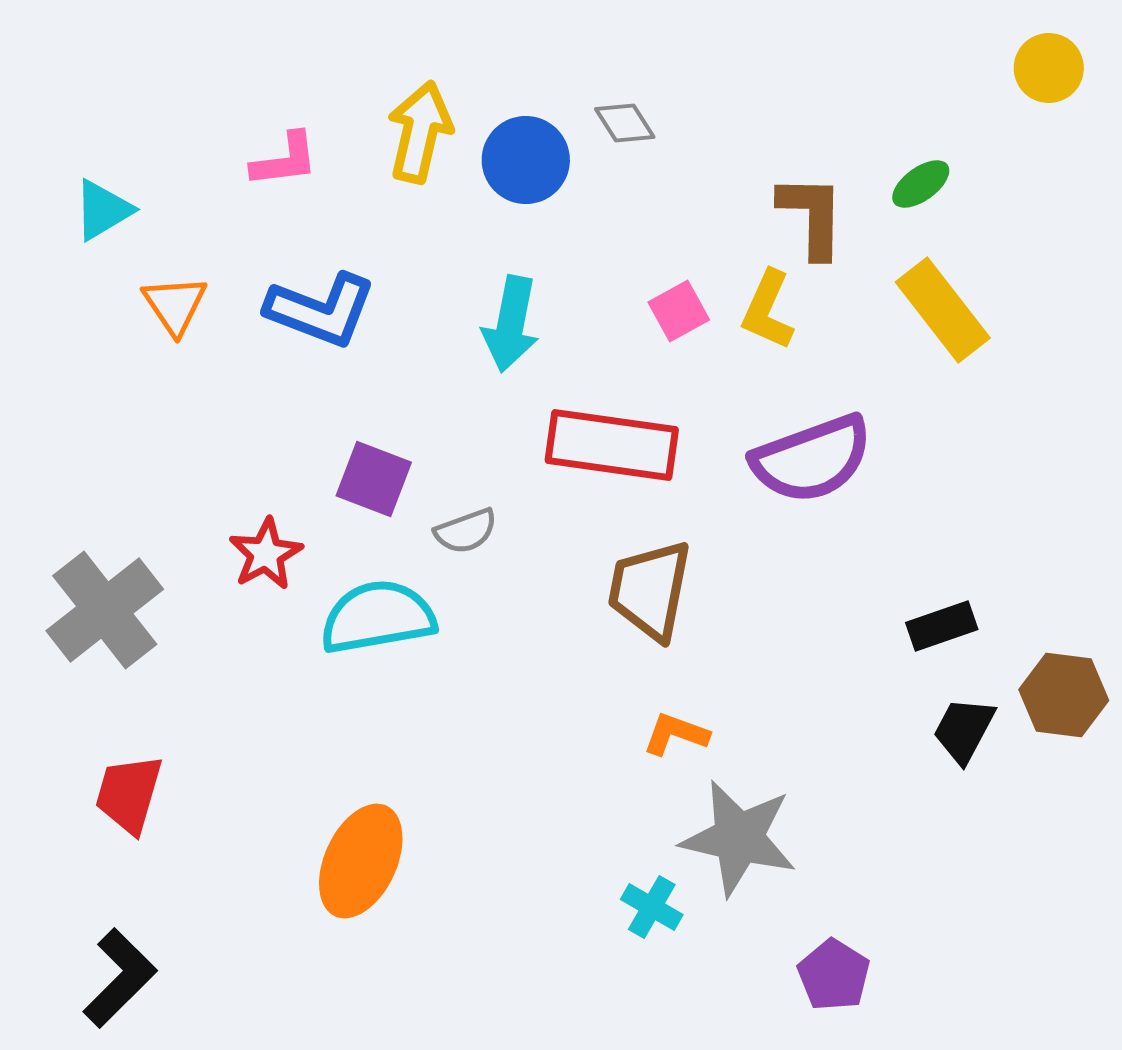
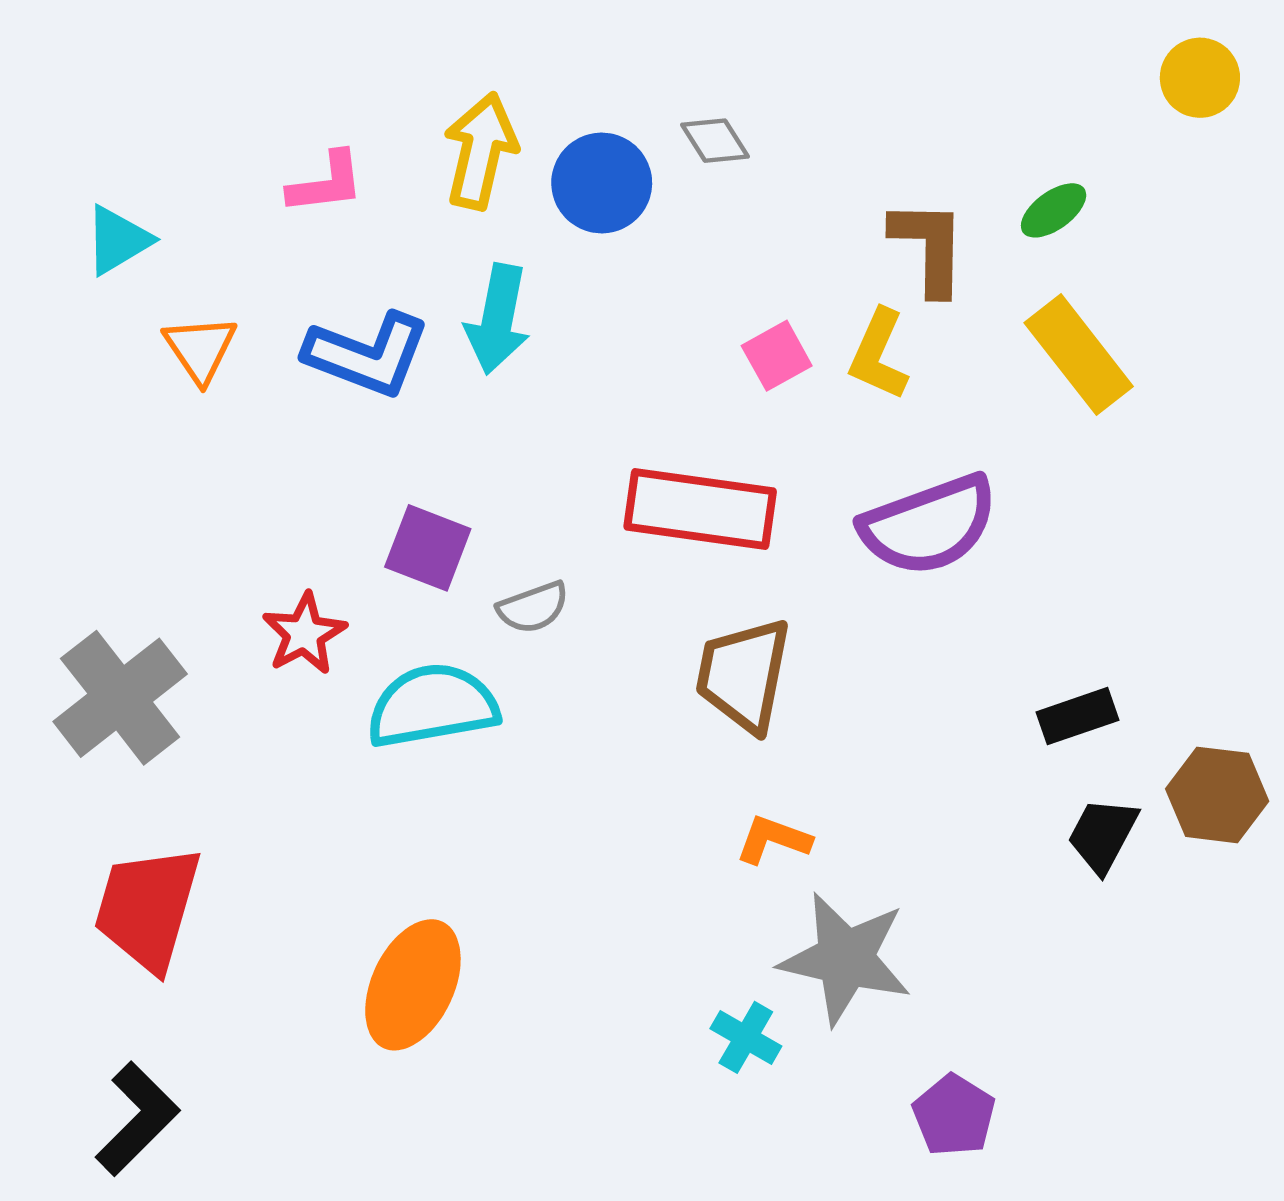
cyan arrow: (511, 324) -> (498, 319), moved
red trapezoid: (129, 794) -> (148, 908), size x1.4

